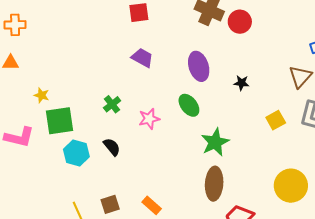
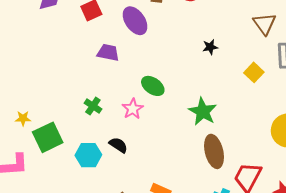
purple ellipse: (199, 66) -> (135, 21), moved
green ellipse: (189, 105) -> (153, 86), moved
black semicircle: (112, 147) -> (118, 145), moved
cyan hexagon: (76, 153) -> (88, 155), moved

